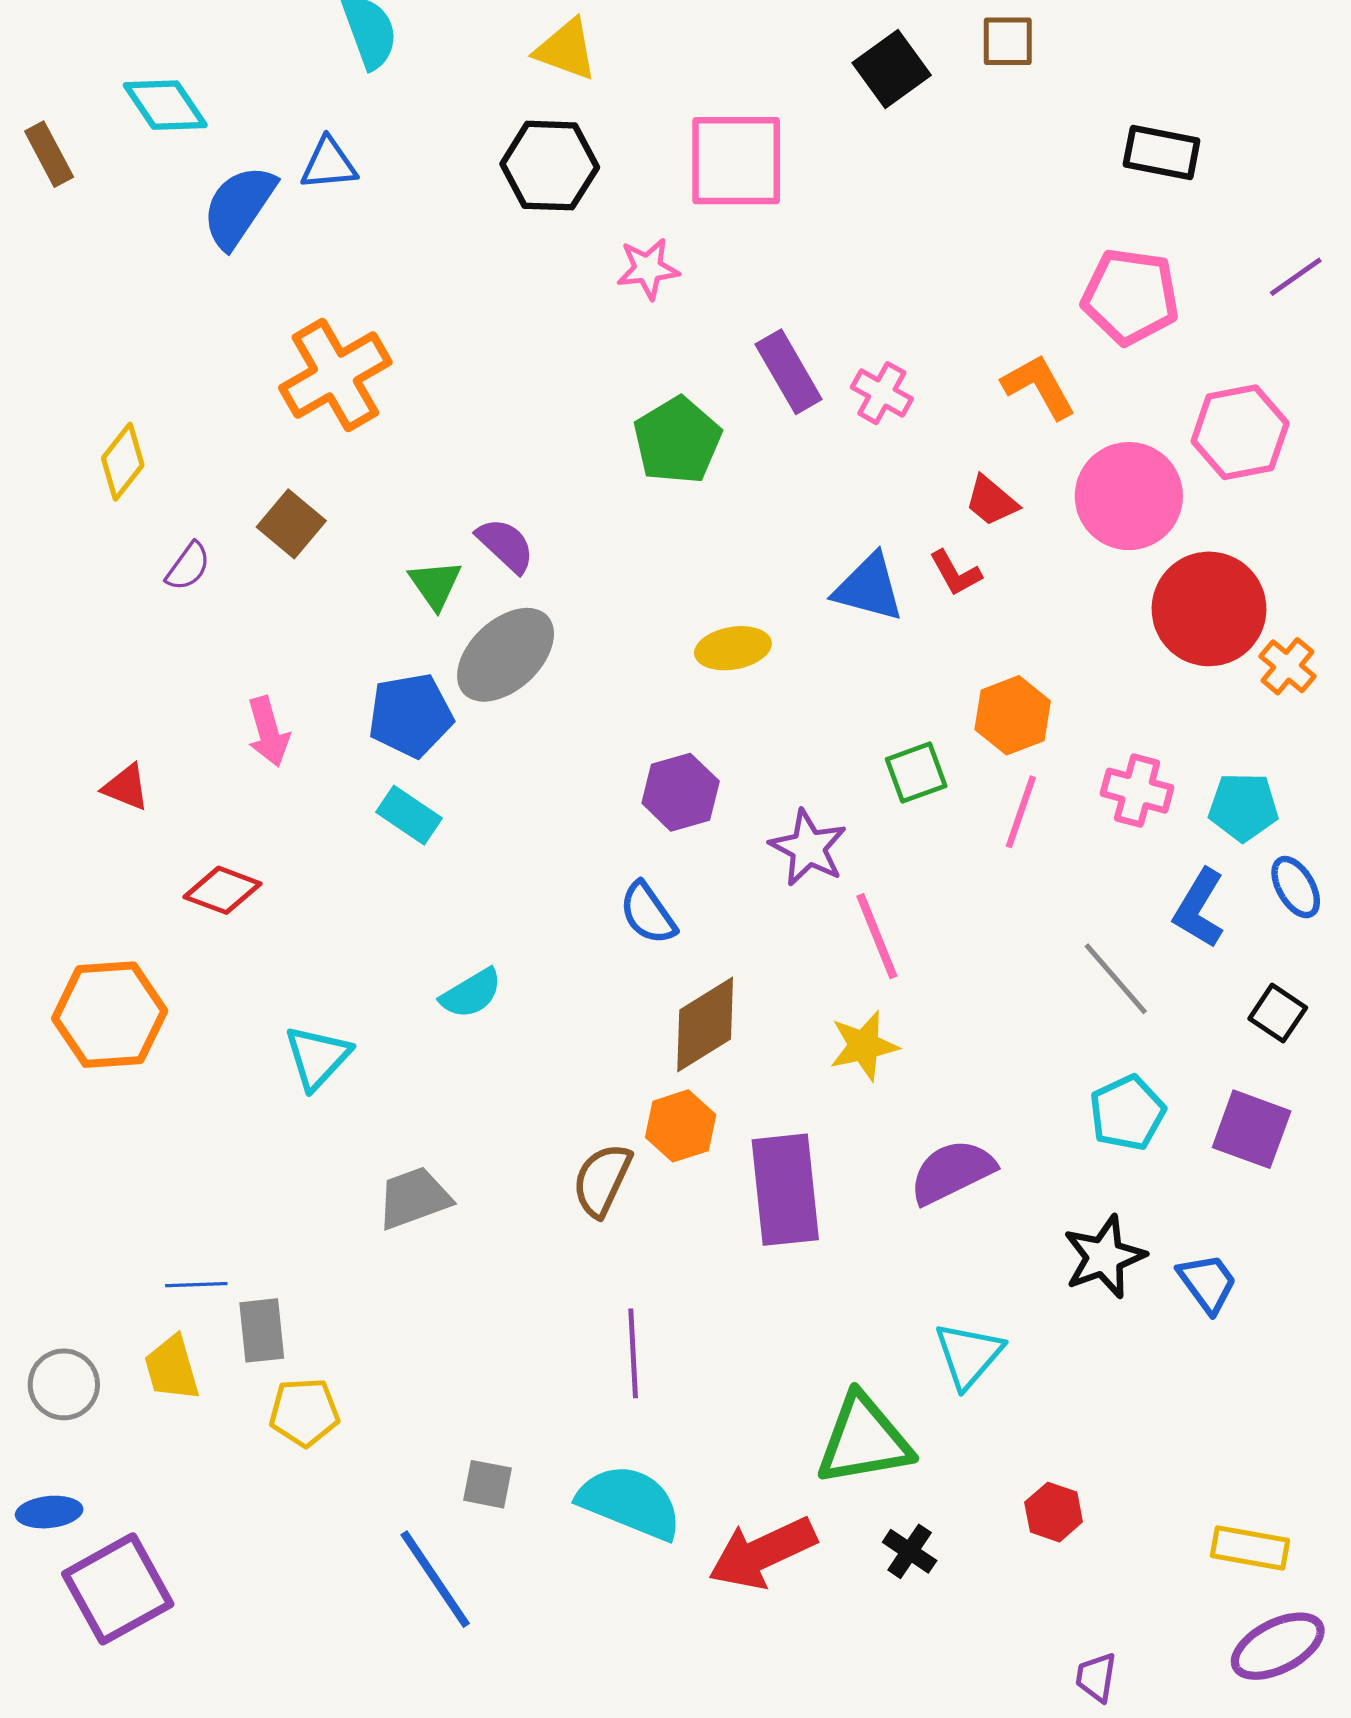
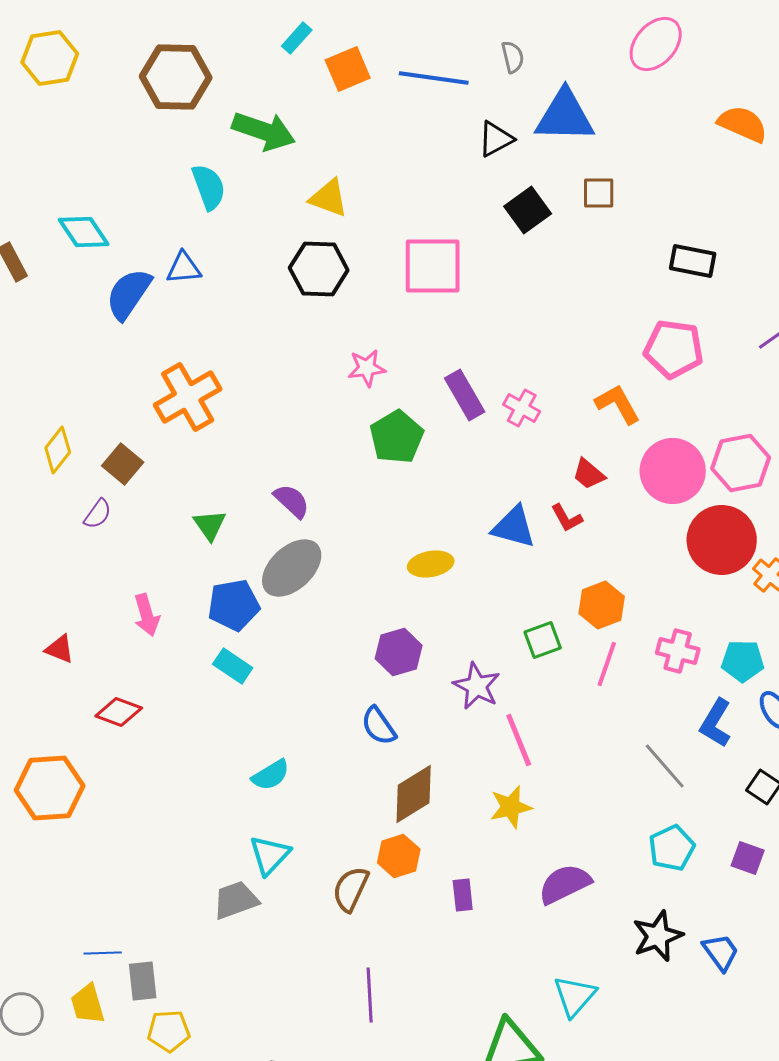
pink star: (648, 269) -> (367, 368), moved
pink hexagon: (1240, 432) -> (741, 463), moved
brown square: (291, 524) -> (123, 464), moved
green triangle: (435, 584) -> (210, 525), moved
cyan triangle: (317, 1057) -> (270, 855), moved
purple square: (1252, 1129) -> (748, 858), size x0.7
purple rectangle: (785, 1190) -> (463, 895), size x0.5

